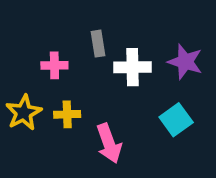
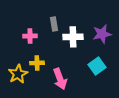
purple star: (185, 62) -> (102, 34), turned -30
yellow star: (24, 113) -> (18, 74), moved

